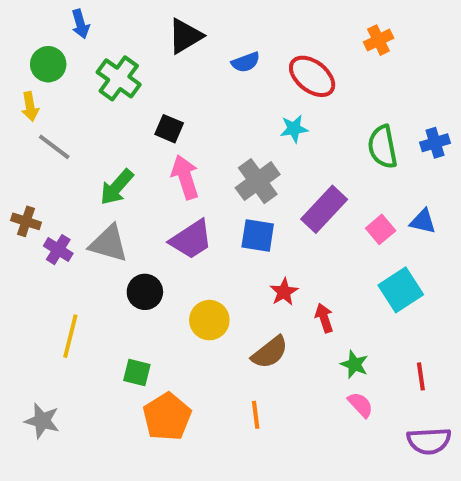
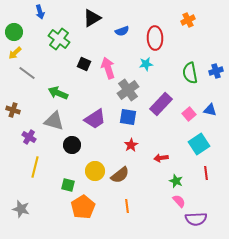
green circle: (48, 64) -> (14, 32), moved
red ellipse: (312, 76) -> (155, 38), turned 50
yellow arrow: (30, 107) -> (15, 53), turned 56
pink arrow: (185, 177) -> (108, 68), moved
green arrow: (117, 187) -> (58, 93), turned 72
purple cross: (58, 250) -> (29, 137), moved
red star: (284, 292) -> (131, 145), moved
red arrow: (324, 318) -> (161, 158), turned -80
yellow circle: (209, 320) -> (95, 171), moved
brown semicircle: (270, 352) -> (120, 175), moved
red line: (421, 376) -> (206, 173), moved
purple semicircle: (429, 441) -> (196, 219), moved

